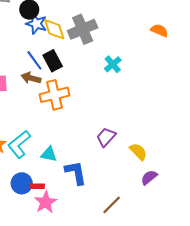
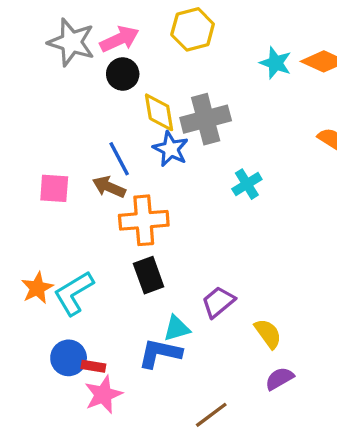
blue star: (36, 24) -> (171, 149), moved
black rectangle: (53, 61) -> (149, 275), moved
cyan triangle: (49, 154) -> (177, 328), moved, turned -36
blue L-shape: (76, 173) -> (160, 353), turned -76

